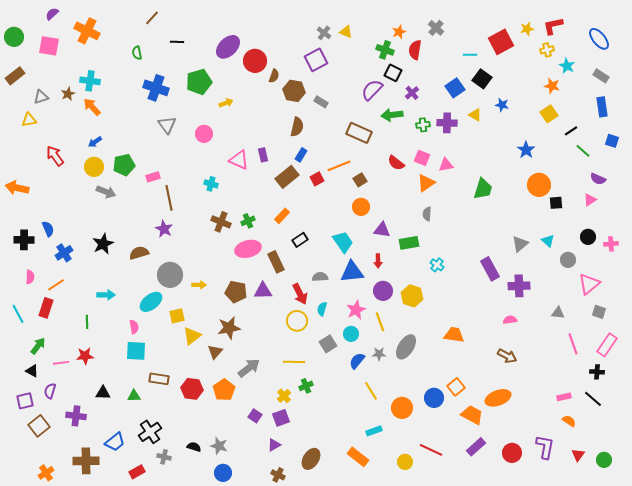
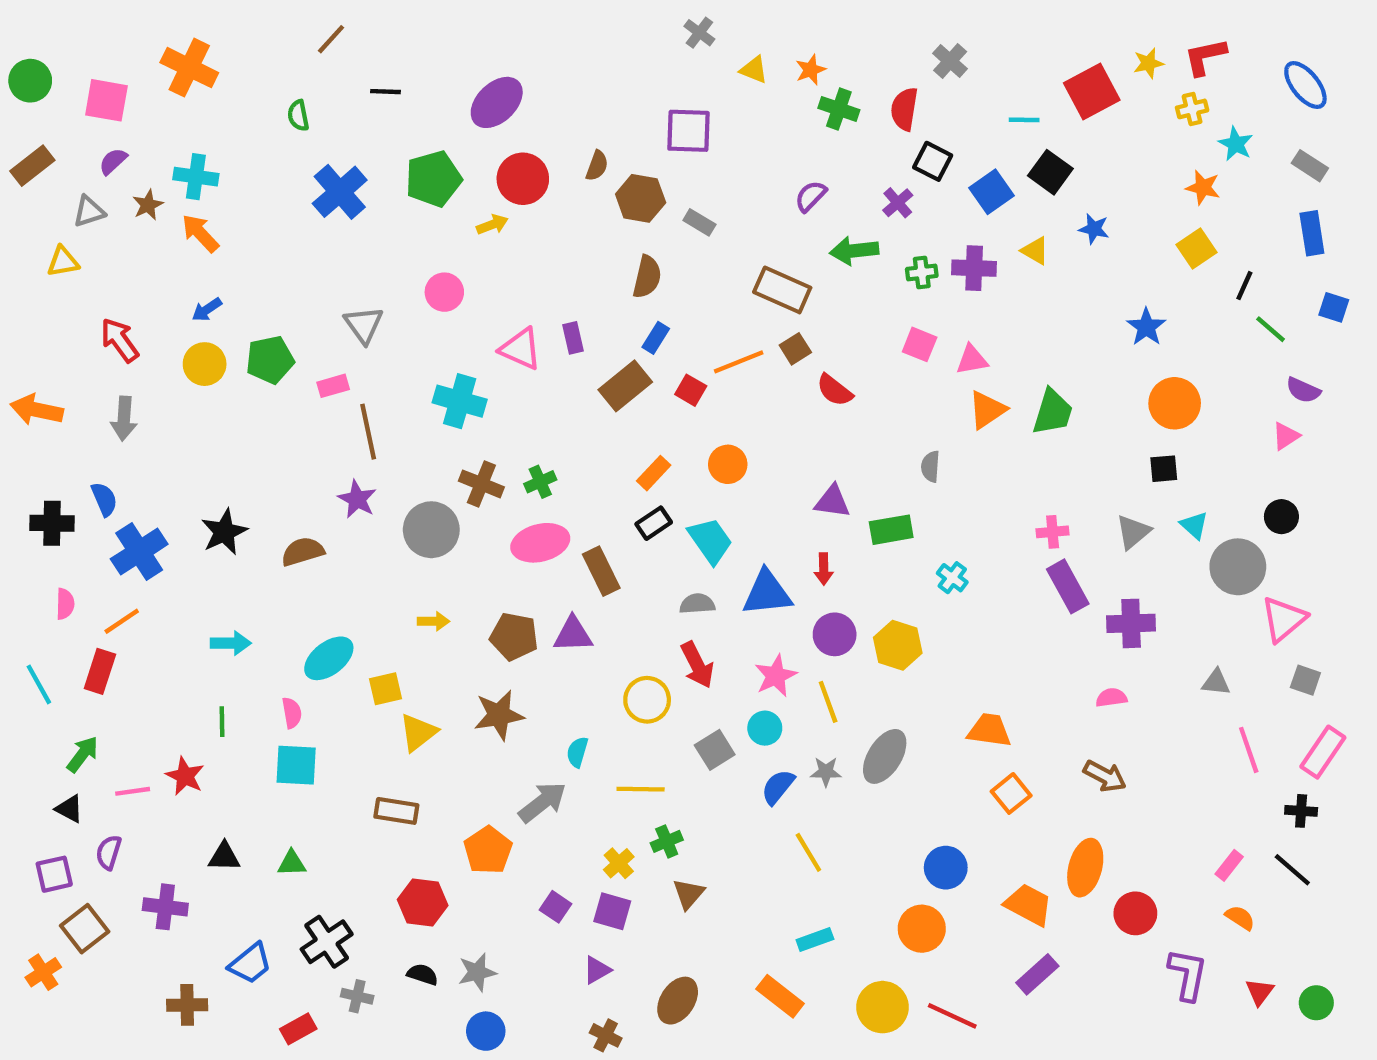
purple semicircle: (52, 14) -> (113, 161), moved
orange star: (399, 32) -> (811, 70), moved
gray cross: (324, 33) -> (699, 33), moved
purple square: (316, 60) -> (688, 131), turned 30
red circle: (255, 61) -> (523, 179), moved
black square: (393, 73) -> (933, 161), moved
blue cross: (156, 88) -> (340, 192), turned 30
purple semicircle: (372, 90) -> (811, 196), size x0.7
gray triangle: (167, 125) -> (364, 325), moved
black line: (571, 131) -> (1244, 286), turned -32
red semicircle: (396, 163) -> (835, 390), moved
red square: (317, 179) -> (691, 390), turned -32
brown square: (360, 180) -> (795, 349), moved
orange triangle: (426, 183) -> (987, 410), moved
cyan cross: (211, 184) -> (460, 401), size x1.6
gray arrow: (106, 192) -> (124, 419), moved, turned 72
black square: (556, 203) -> (1164, 469), moved
orange circle: (361, 207) -> (728, 464), moved
orange rectangle: (282, 216) -> (654, 473), moved
cyan trapezoid: (343, 242) -> (710, 541), moved
pink cross: (611, 244) -> (1053, 532), moved
blue cross: (64, 253) -> (139, 552), size x1.4
gray circle: (568, 260) -> (1238, 567), size x1.6
gray circle: (170, 275) -> (431, 530), moved
red arrow: (300, 294) -> (697, 665), moved
cyan semicircle: (322, 309) -> (577, 752), moved
green line: (87, 322) -> (222, 722), moved
brown triangle: (215, 352) -> (688, 894), moved
red star: (85, 356) -> (185, 776), turned 30
brown rectangle: (159, 379) -> (396, 811), moved
orange square: (456, 387) -> (1011, 793), moved
red hexagon: (192, 389) -> (423, 902), moved
pink rectangle: (564, 397) -> (1229, 865), turned -40
orange ellipse: (498, 398) -> (1085, 868), turned -55
orange circle: (402, 408) -> (922, 929), moved
purple square: (281, 418) -> (612, 911), turned 36
gray star: (219, 446) -> (477, 972), turned -30
red line: (431, 450) -> (952, 1016), moved
red circle: (512, 453) -> (1135, 913), moved
brown cross: (86, 461) -> (187, 1005), size x0.7
yellow circle: (405, 462) -> (883, 1007), size x1.5
orange cross: (46, 473) -> (43, 972), moved

